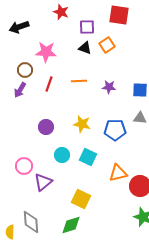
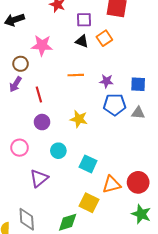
red line: (49, 84) -> (39, 94), moved, turned -35
blue pentagon: (115, 130) -> (115, 105), moved
cyan square: (88, 157) -> (88, 164), moved
pink circle: (24, 166) -> (20, 148), moved
orange triangle: (118, 173) -> (112, 184), moved
yellow square: (81, 199) -> (89, 203), moved

